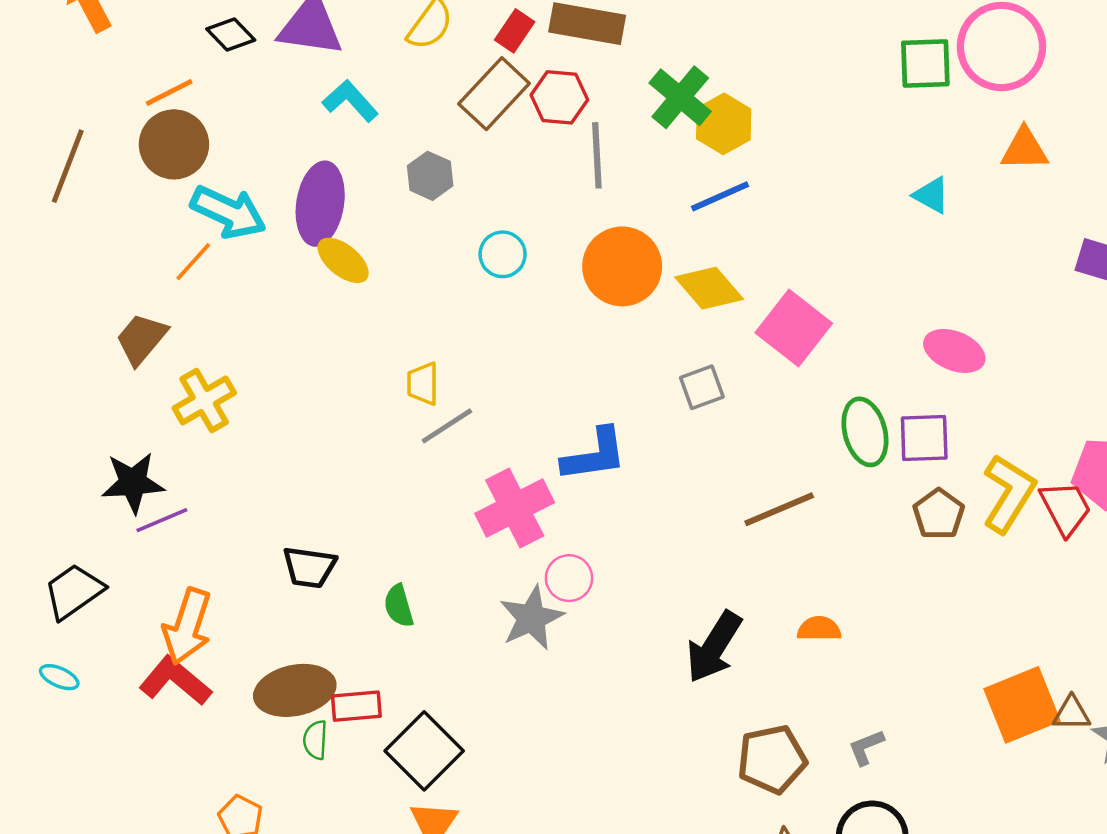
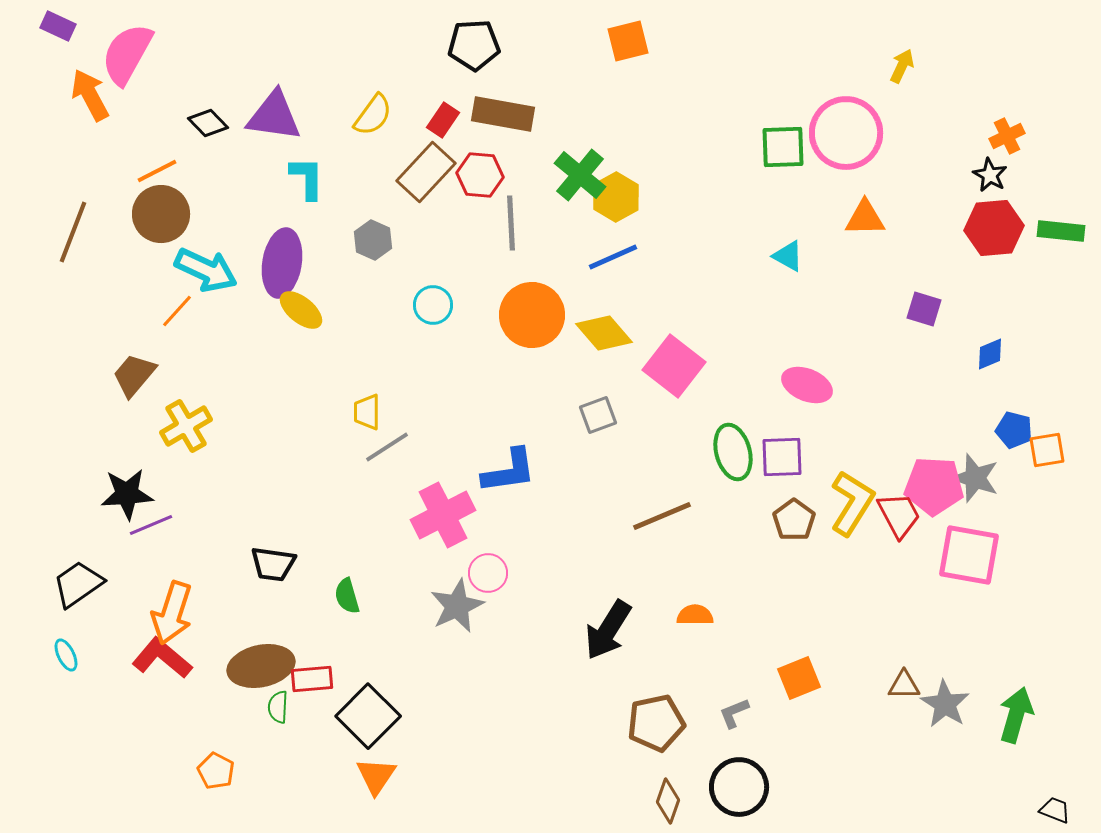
cyan L-shape: (350, 101) -> (307, 178), turned 42
cyan ellipse: (59, 677) -> (66, 655), turned 40
orange square: (1022, 705) -> (799, 678), moved, size x0.7

